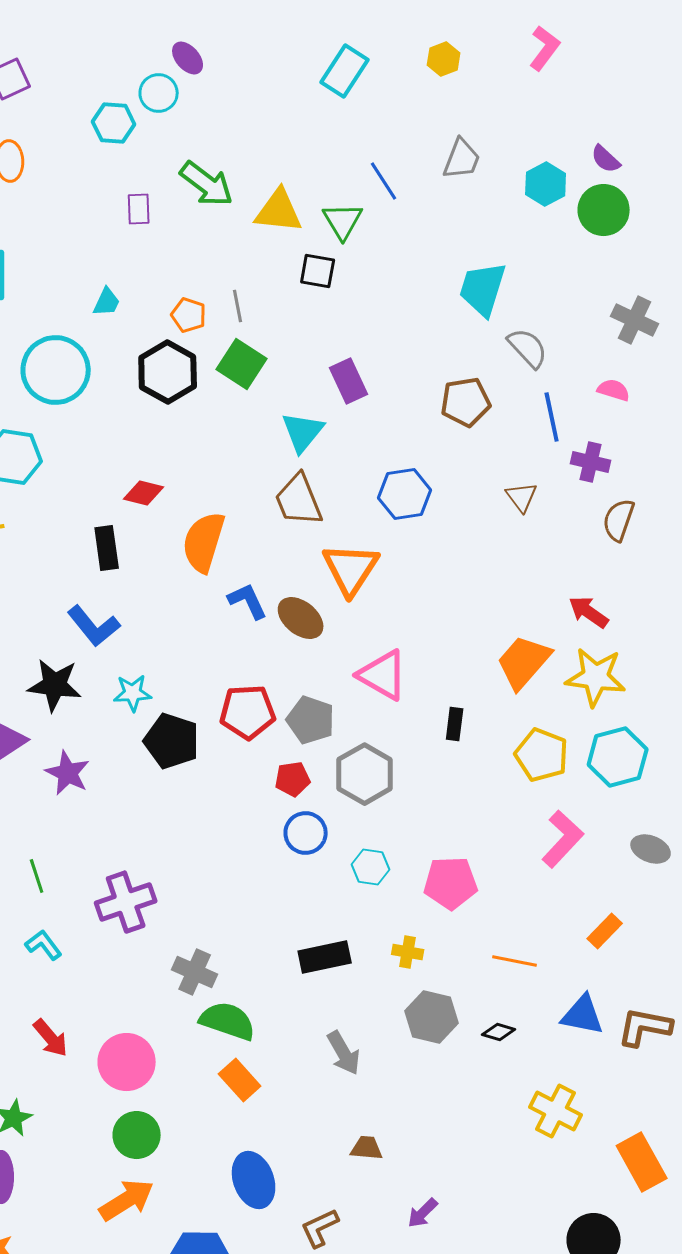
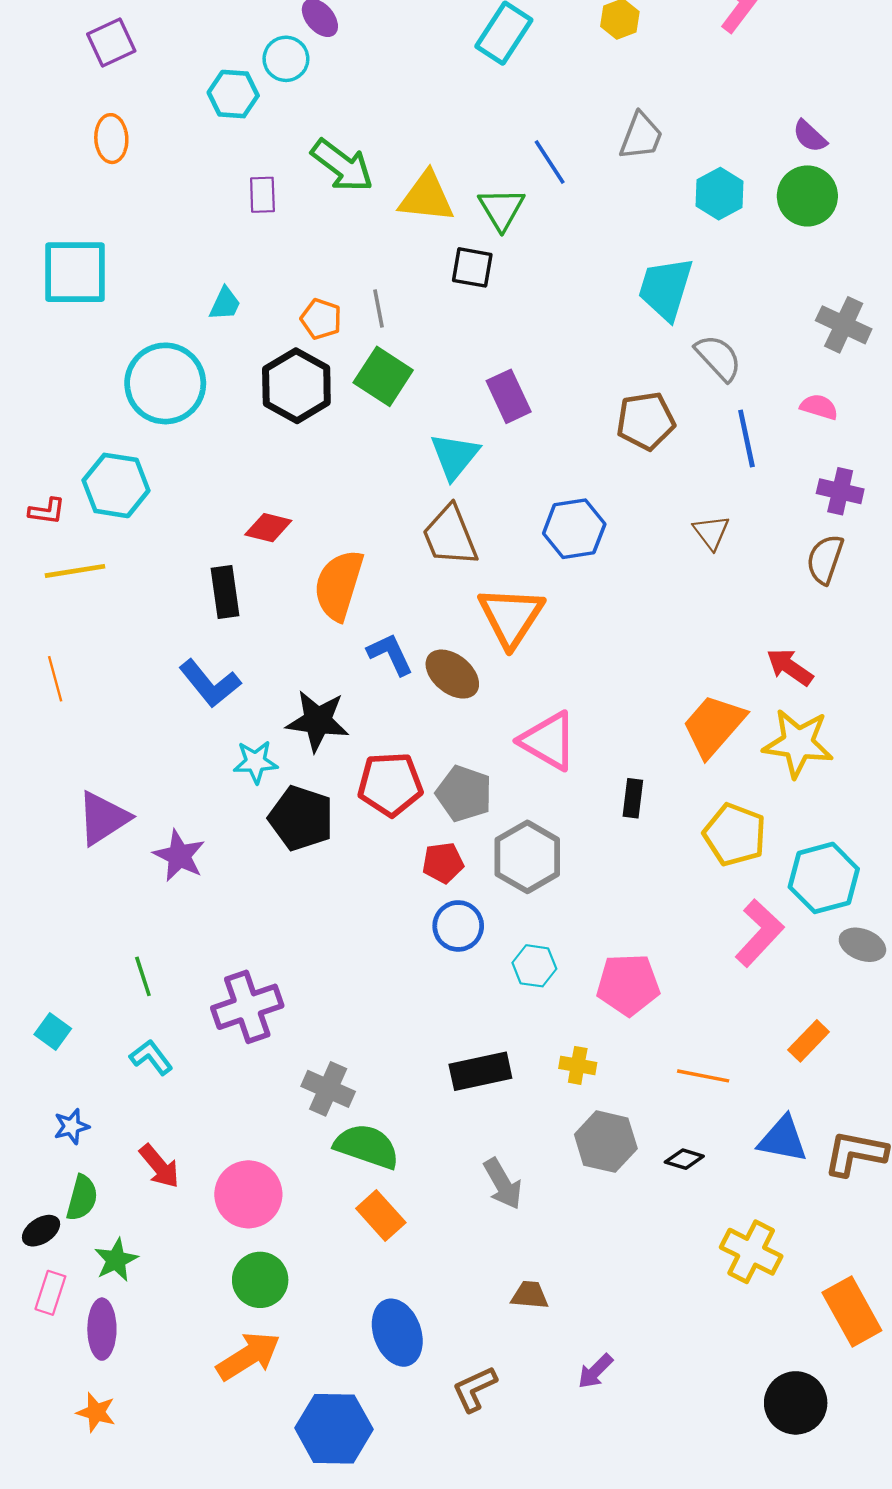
cyan hexagon: (546, 184) -> (719, 194), moved
purple cross: (591, 462) -> (840, 491), moved
black star: (55, 685) -> (318, 721), moved
cyan hexagon: (618, 757) -> (824, 878), moved

